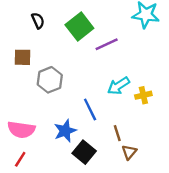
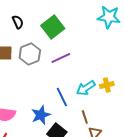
purple line: (107, 44) -> (61, 58), moved
gray hexagon: (50, 80) -> (30, 54), moved
cyan arrow: (118, 86) -> (86, 88), moved

